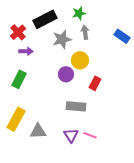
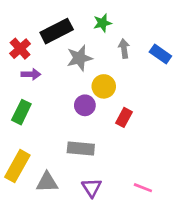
gray arrow: (85, 32) -> (124, 49), moved
gray rectangle: (76, 106) -> (81, 148), moved
pink line: (90, 135) -> (143, 188), moved

